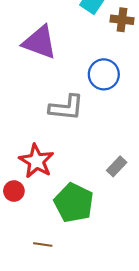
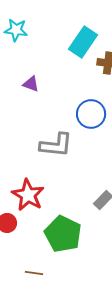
purple triangle: (40, 42) -> (31, 84), size x0.5

